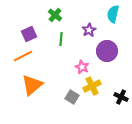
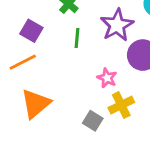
purple star: (89, 30) -> (117, 25), size x1.6
purple square: (29, 34) -> (31, 31), turned -35

